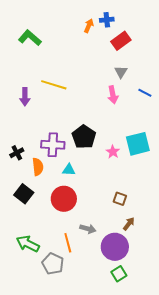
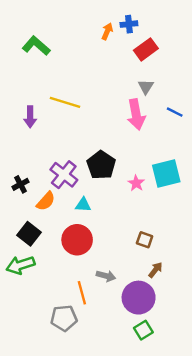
pink arrow: (113, 95) -> (136, 114), size x1.4
purple cross: (53, 145) -> (64, 175), turned 35
orange semicircle: (38, 167) -> (46, 201), turned 48
green arrow: (28, 244) -> (20, 265), moved, turned -45
gray pentagon: (53, 264) -> (64, 318), turned -30

